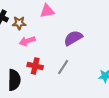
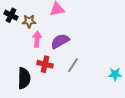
purple semicircle: (73, 38) -> (60, 41), moved
pink arrow: (27, 41) -> (37, 39), turned 112

